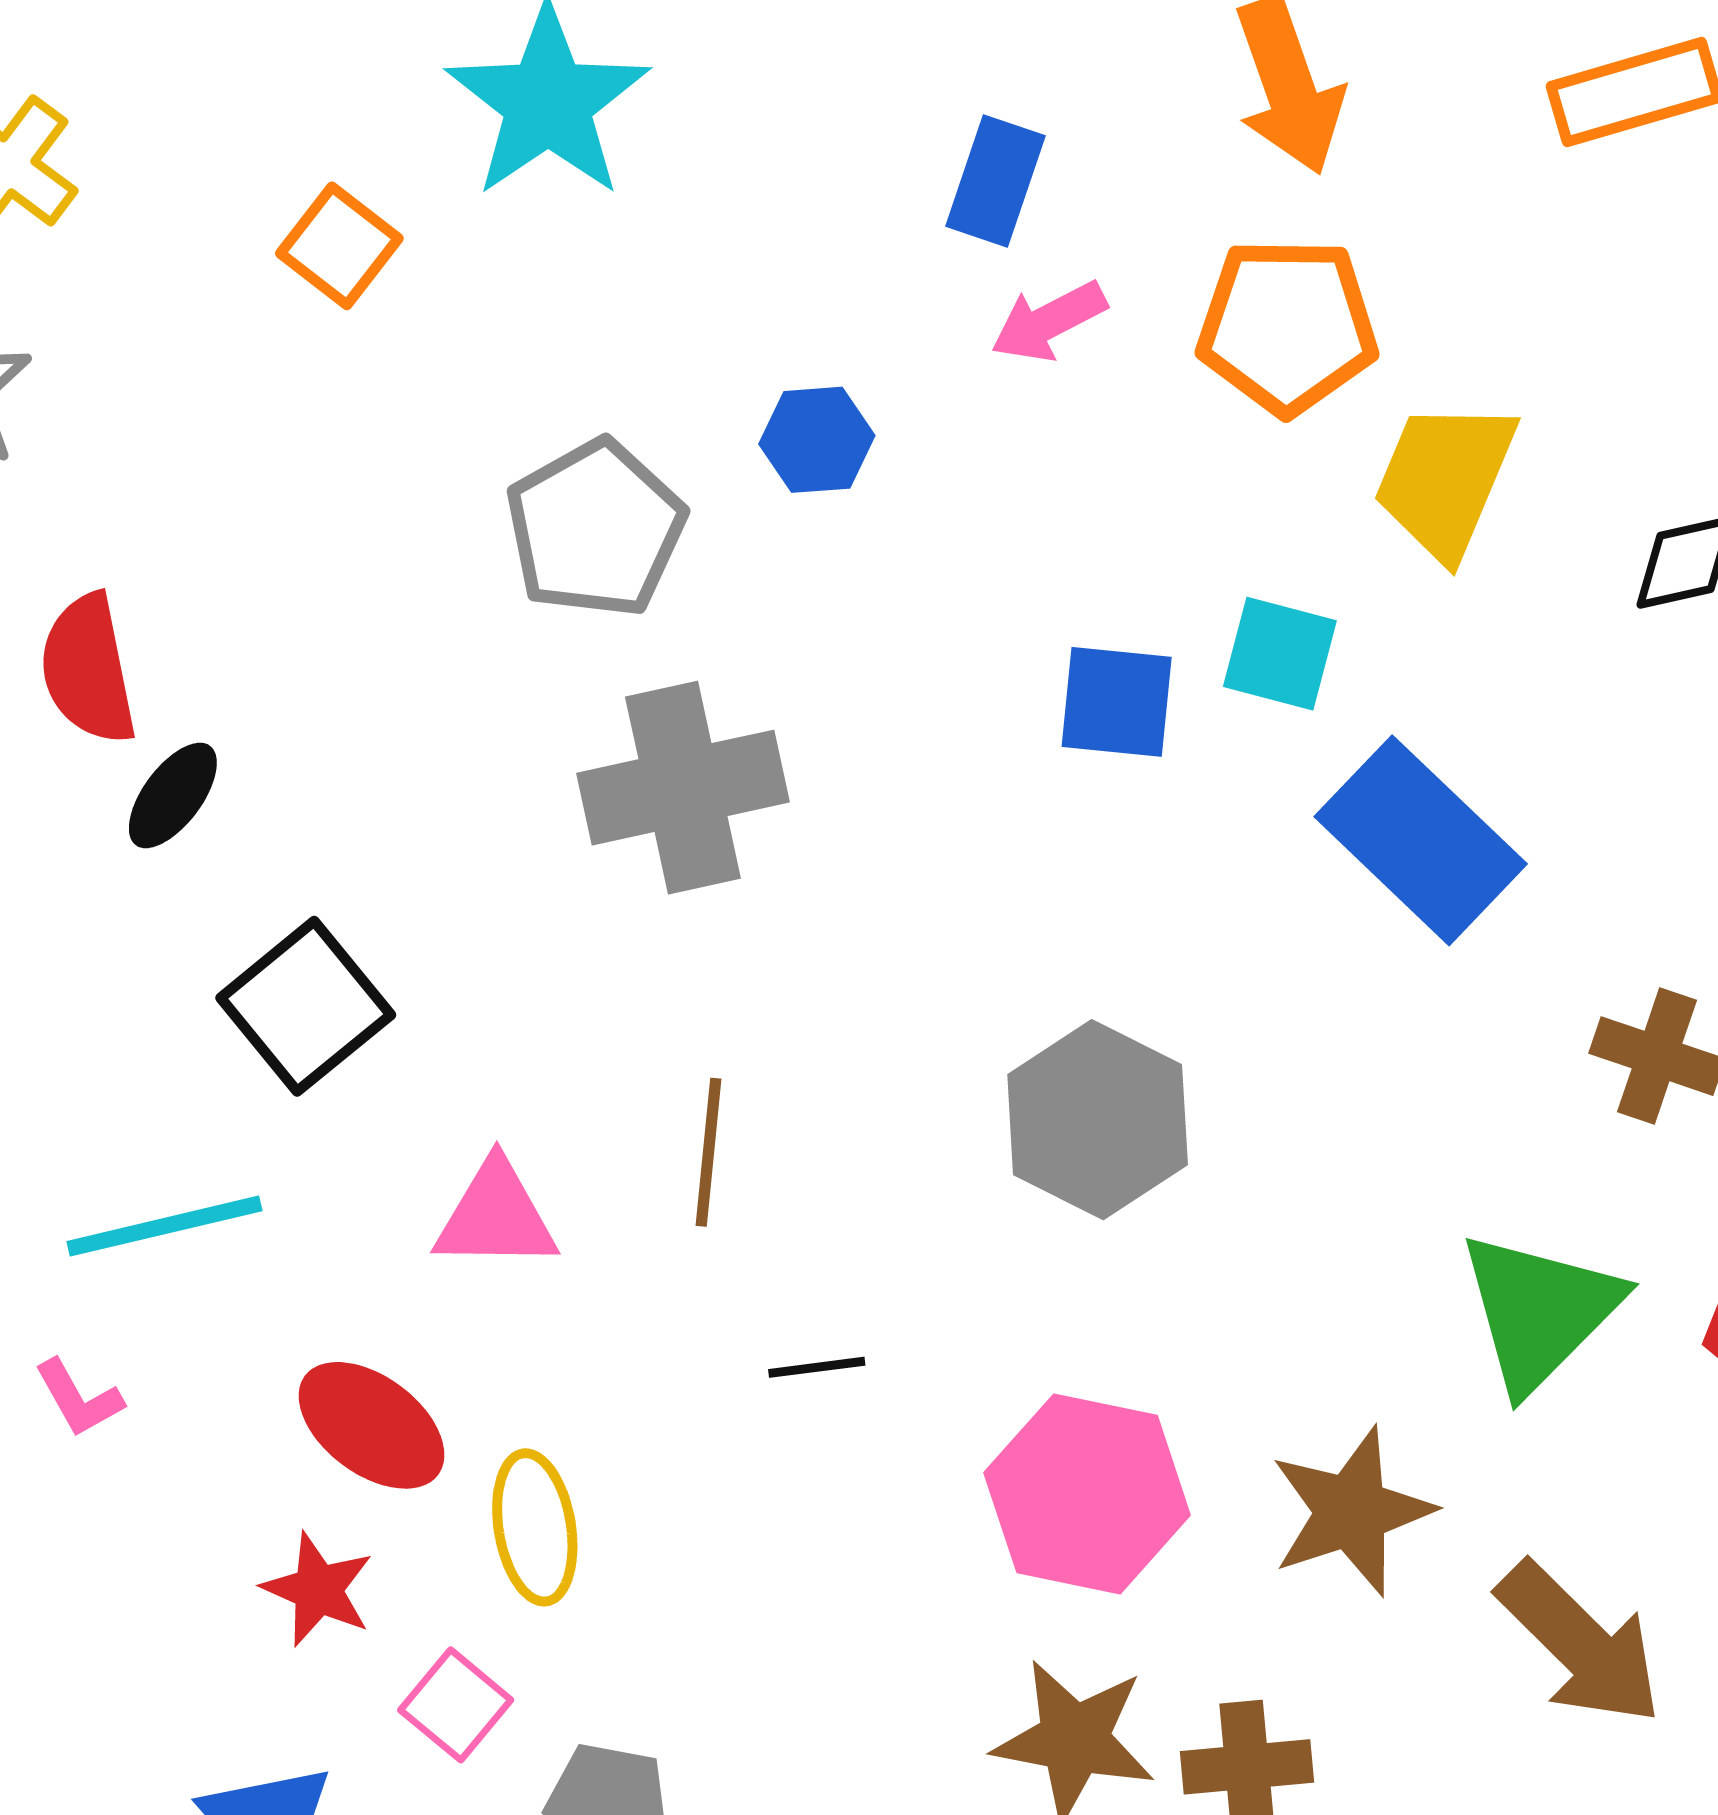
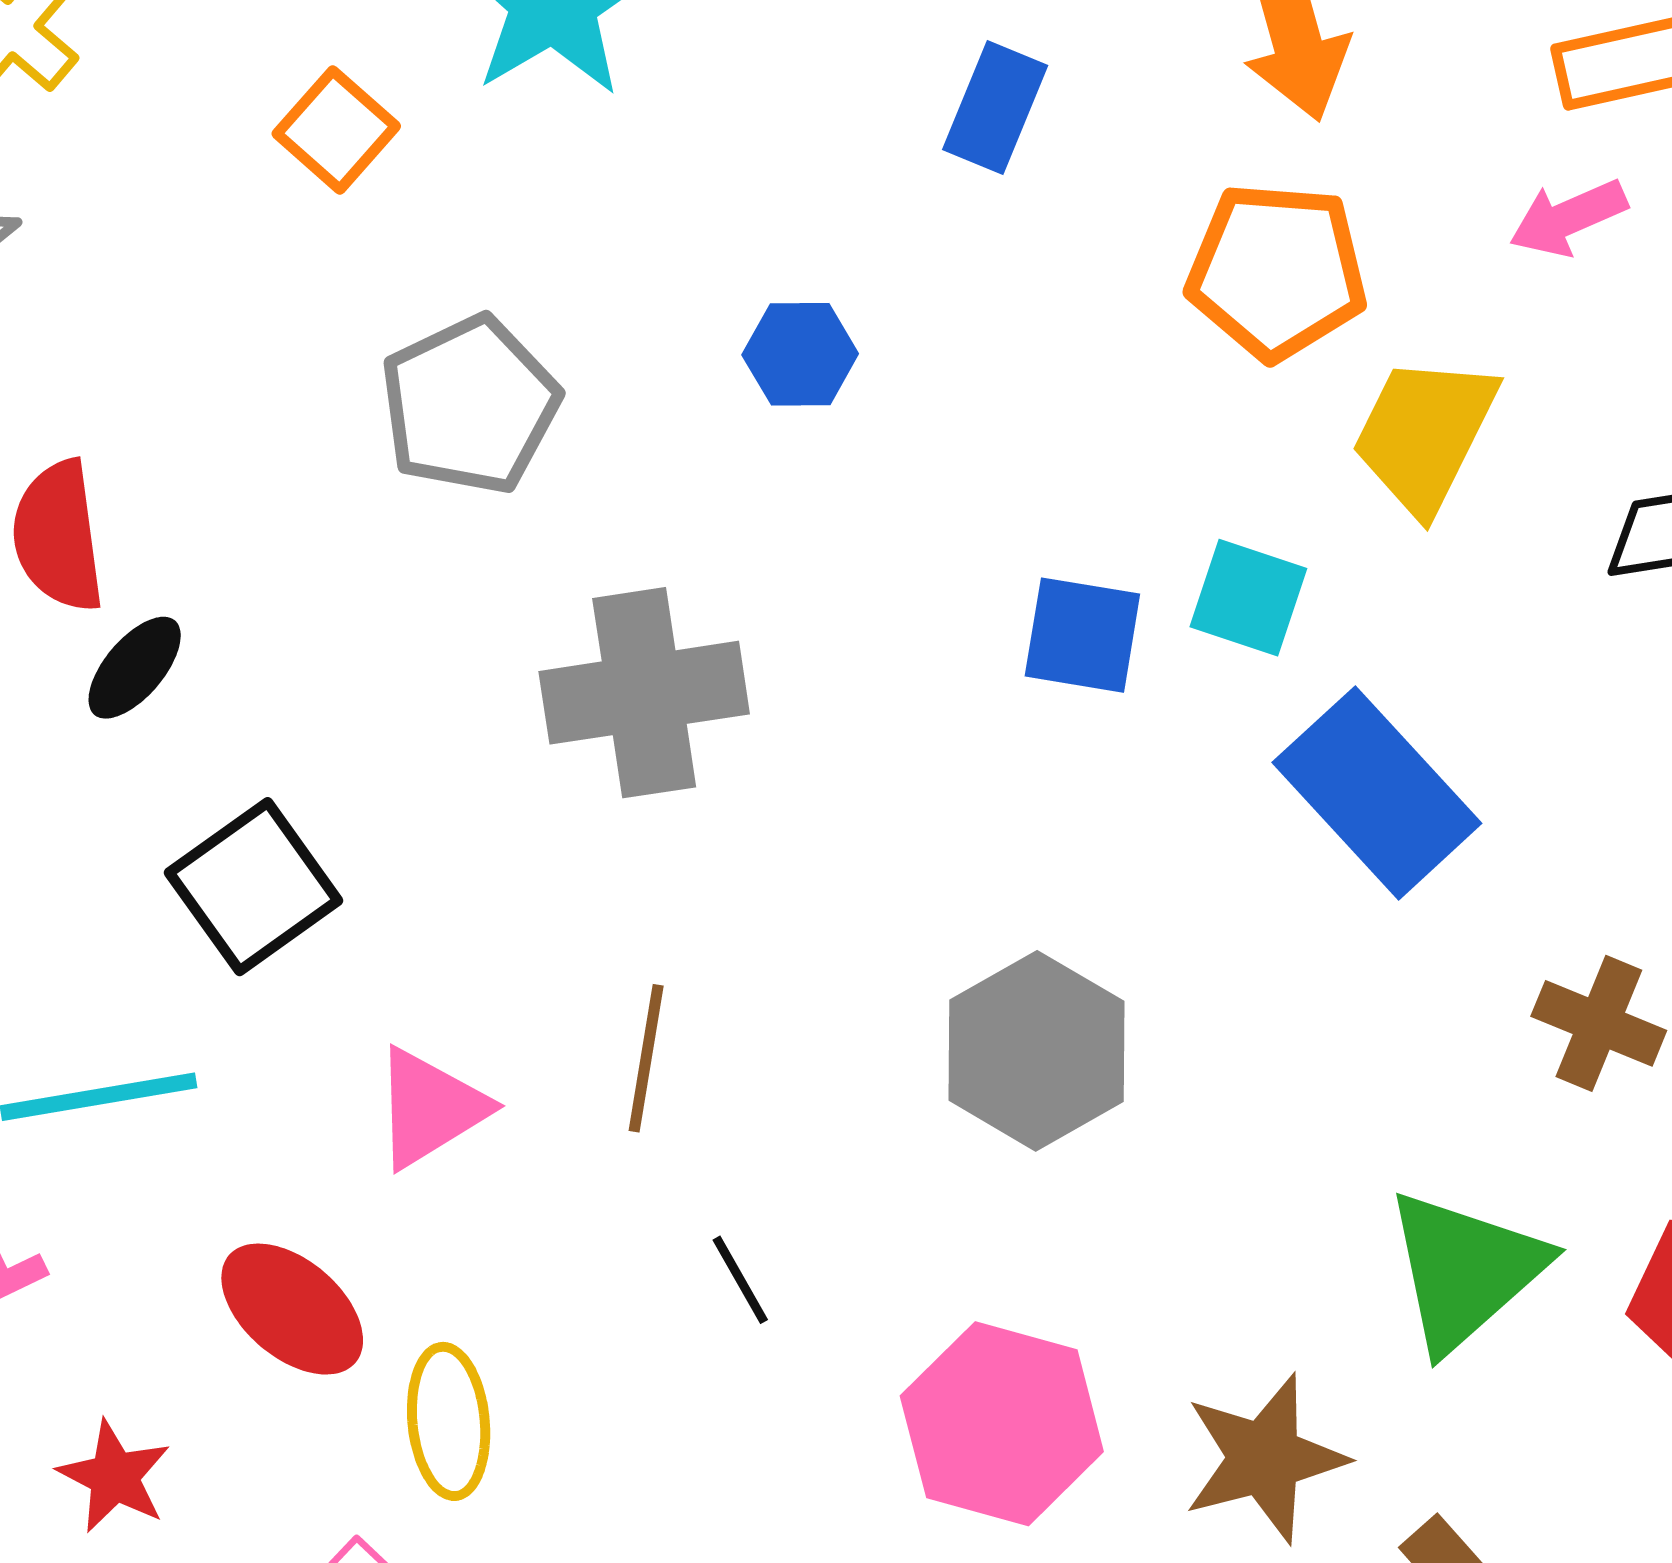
pink arrow: (1049, 321) -> (1568, 218), moved
gray pentagon: (595, 529) -> (470, 405), moved
pink triangle: (496, 1216) -> (430, 1108), turned -36
black line: (817, 1367) -> (740, 1280), turned 64
red star: (318, 1589) -> (114, 1477), moved

